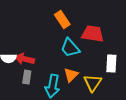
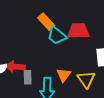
cyan trapezoid: (70, 48) -> (57, 36), moved
gray rectangle: (27, 77) -> (28, 77), moved

